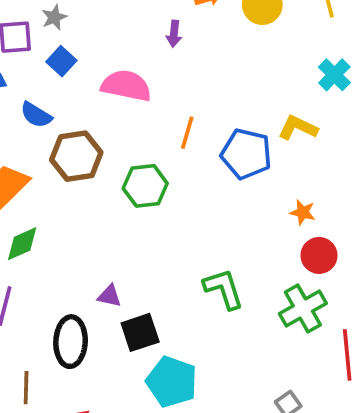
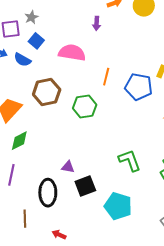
blue semicircle: (36, 115) -> (22, 60), moved
cyan pentagon: (172, 382) -> (118, 206), moved

